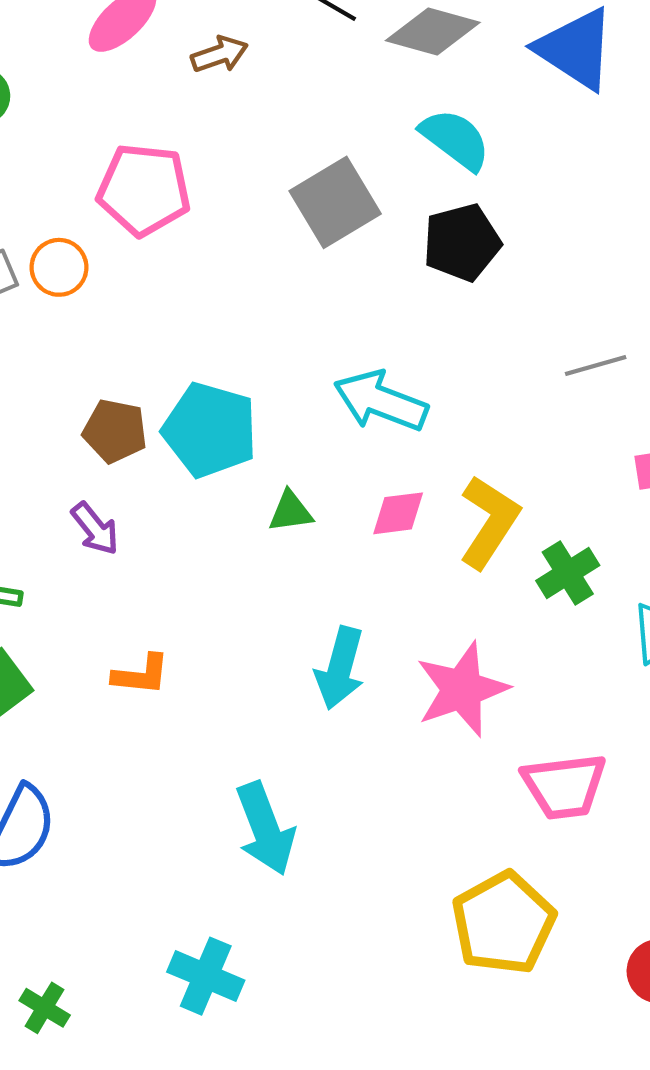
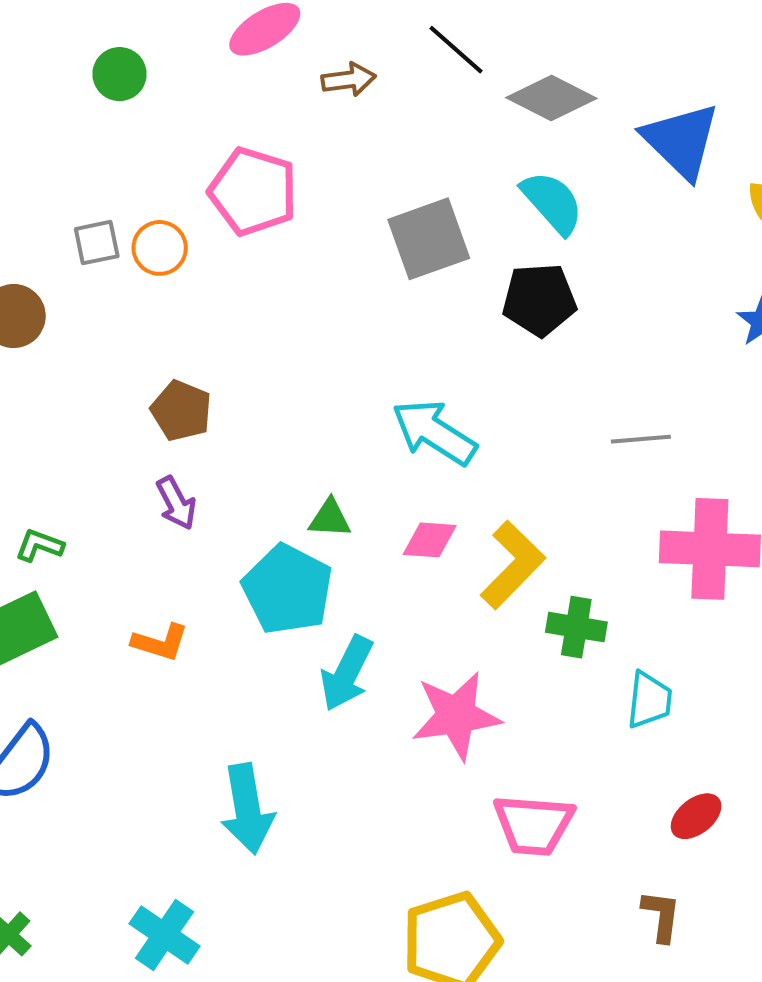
cyan pentagon: (210, 430) -> (288, 589), moved
purple arrow: (95, 529) -> (176, 503), moved
green cross: (568, 573) -> (576, 627), turned 30

